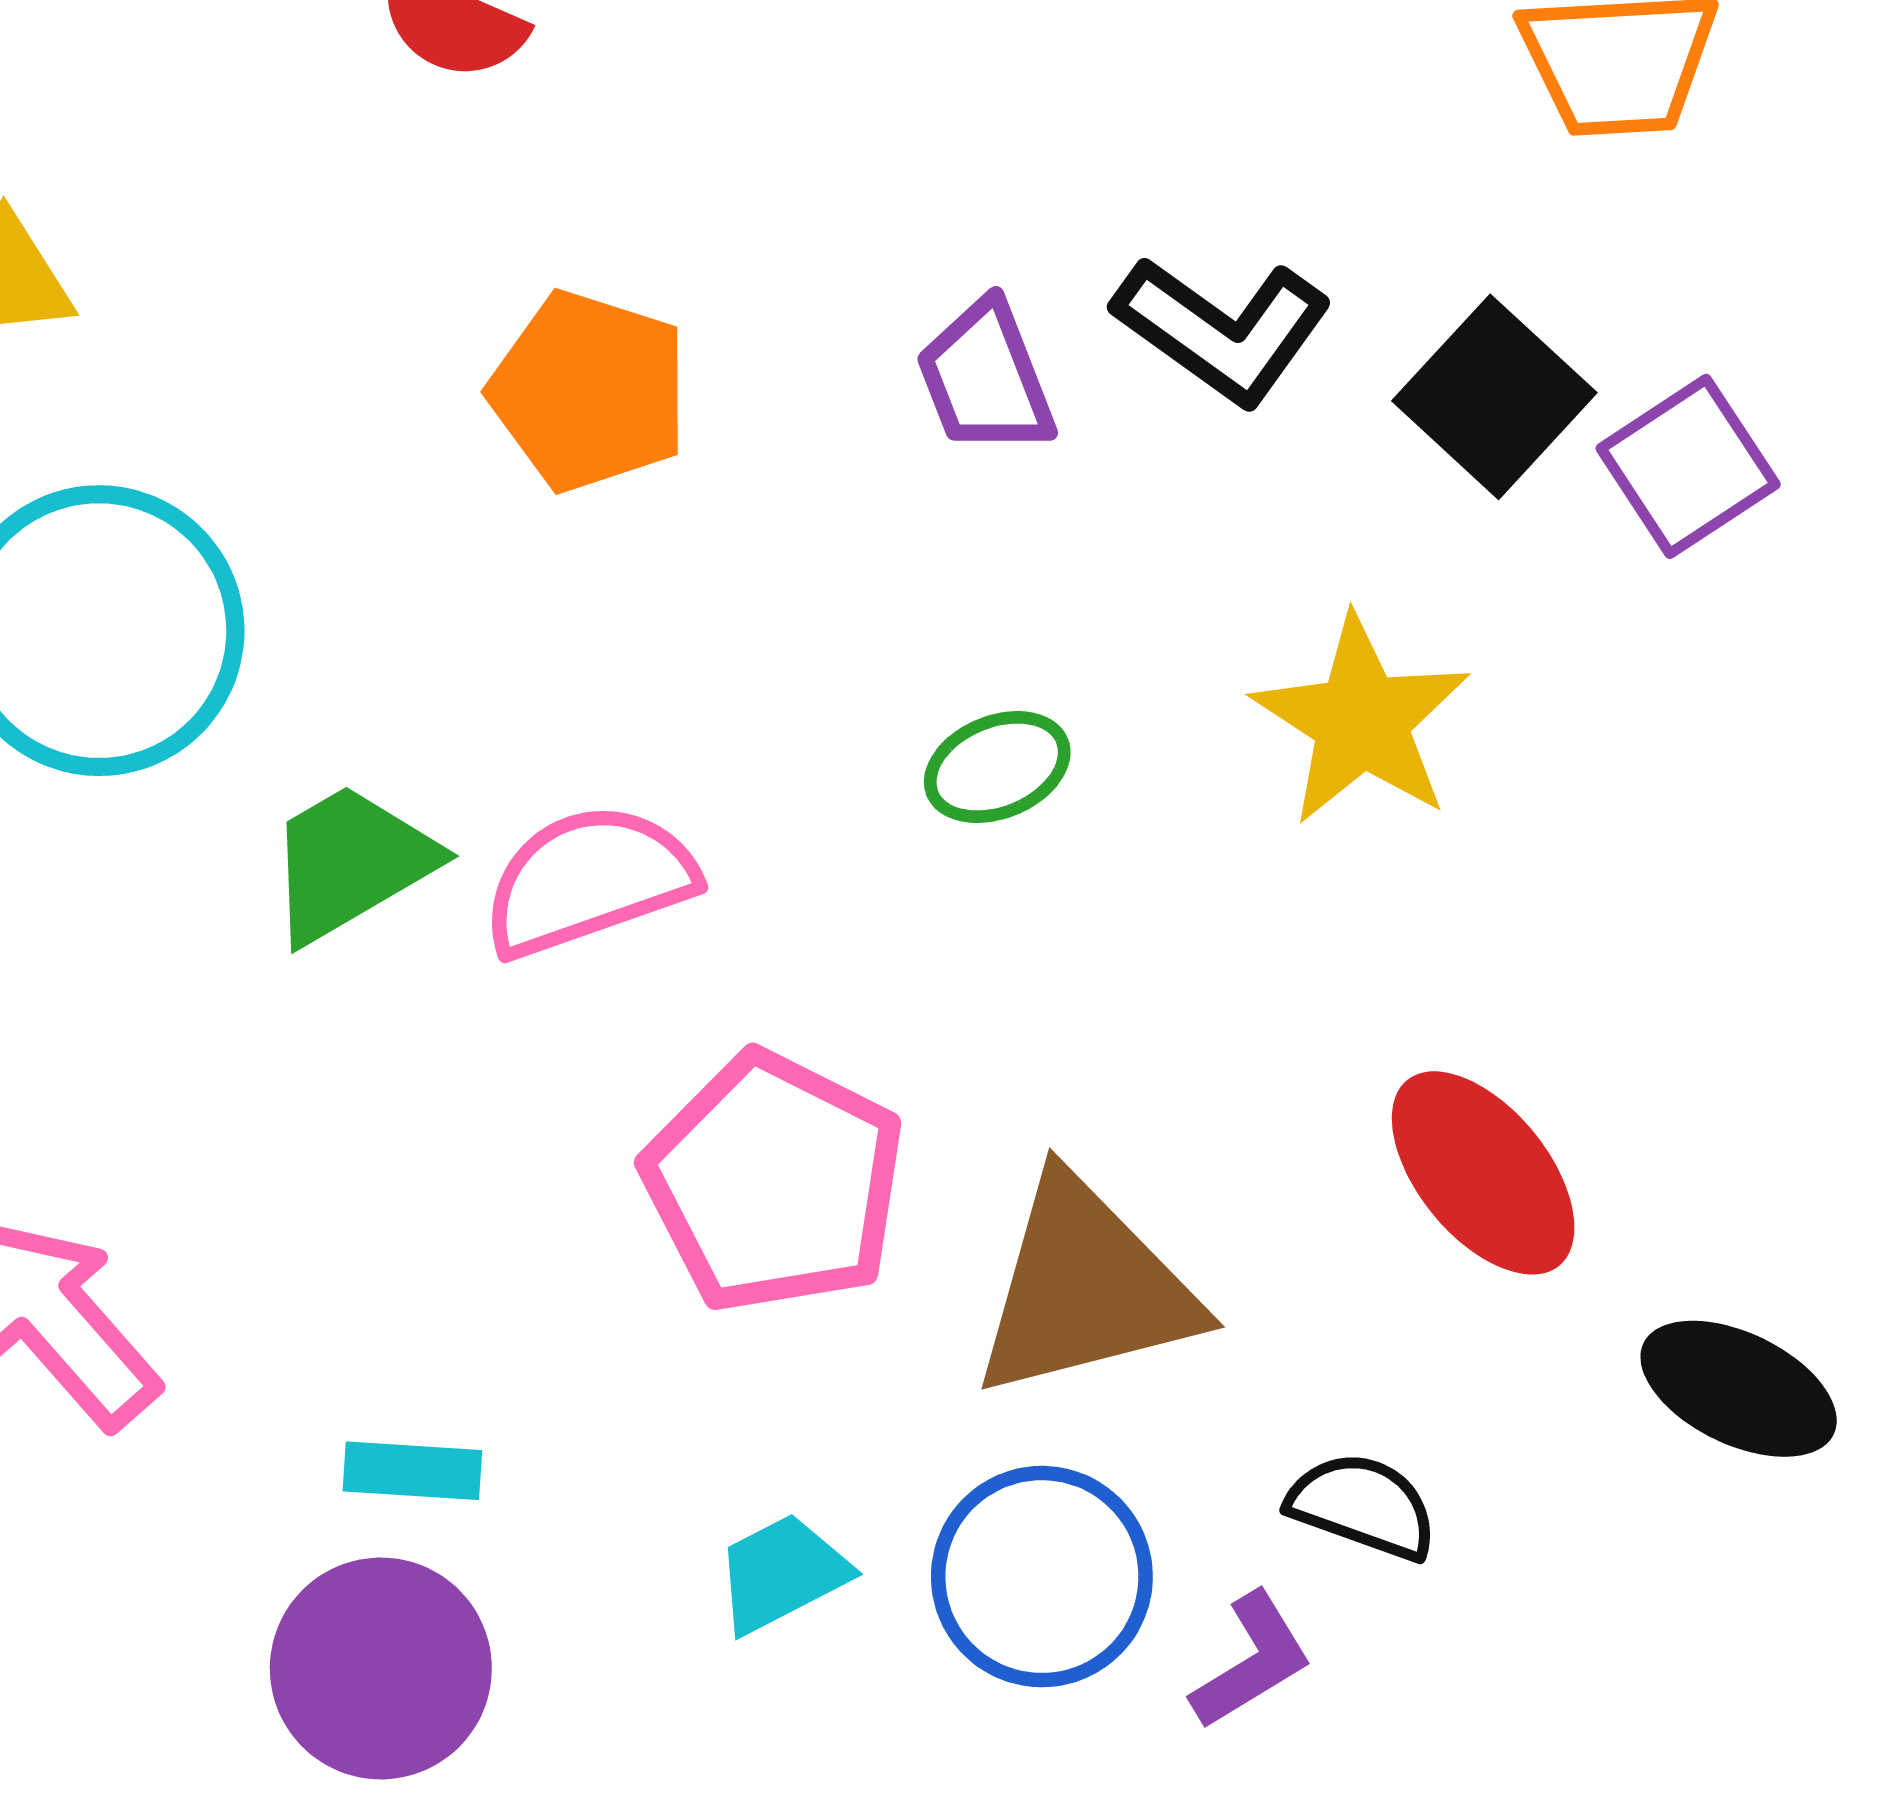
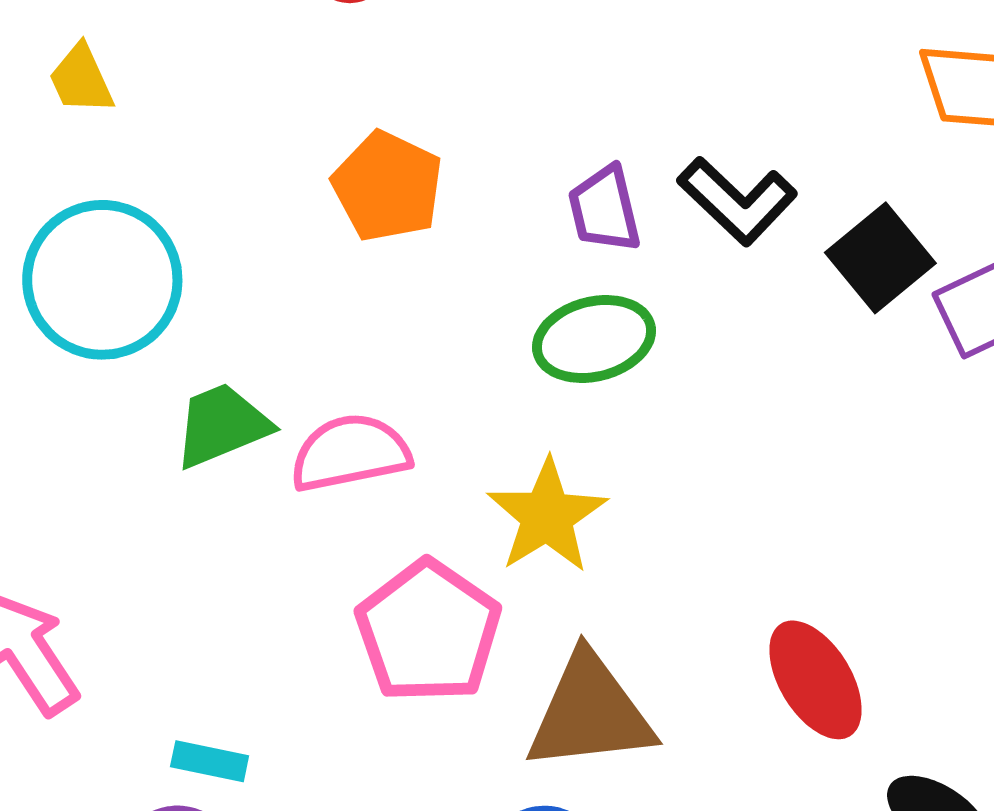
yellow star: (1361, 721) -> (547, 516), moved
green ellipse: (997, 767) -> (594, 339), moved, size x1.5

